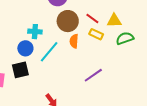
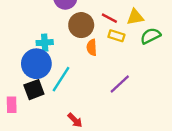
blue circle: (25, 48) -> (36, 64), size x1.6
cyan line: (49, 52) -> (61, 79), moved

